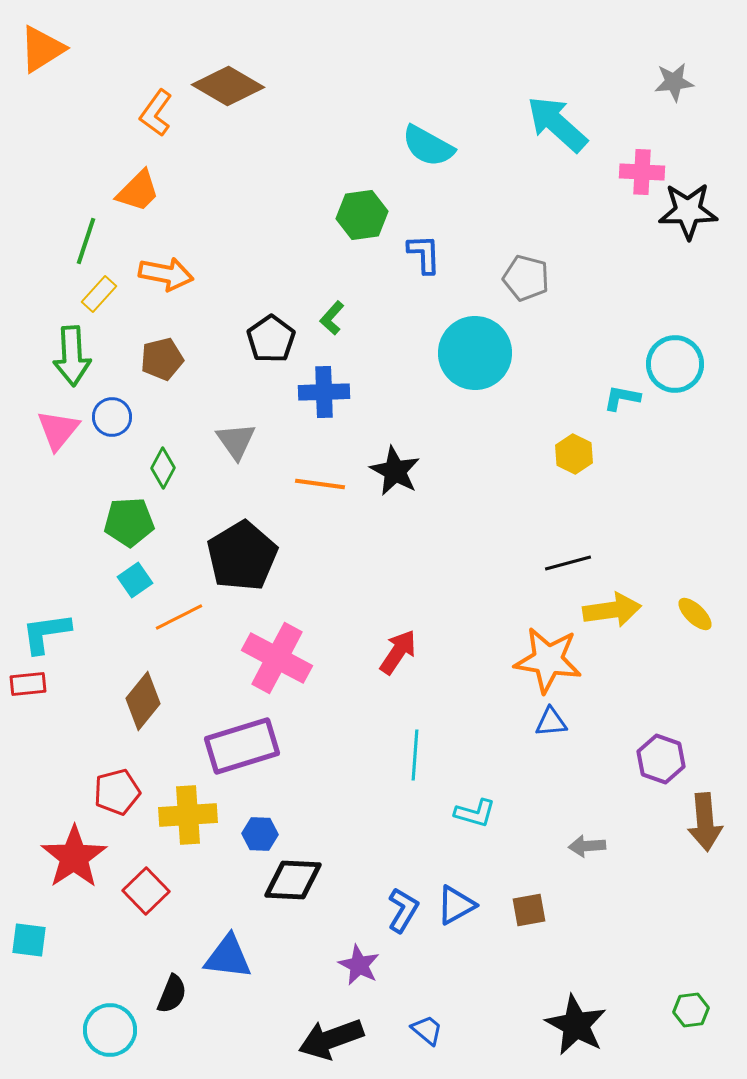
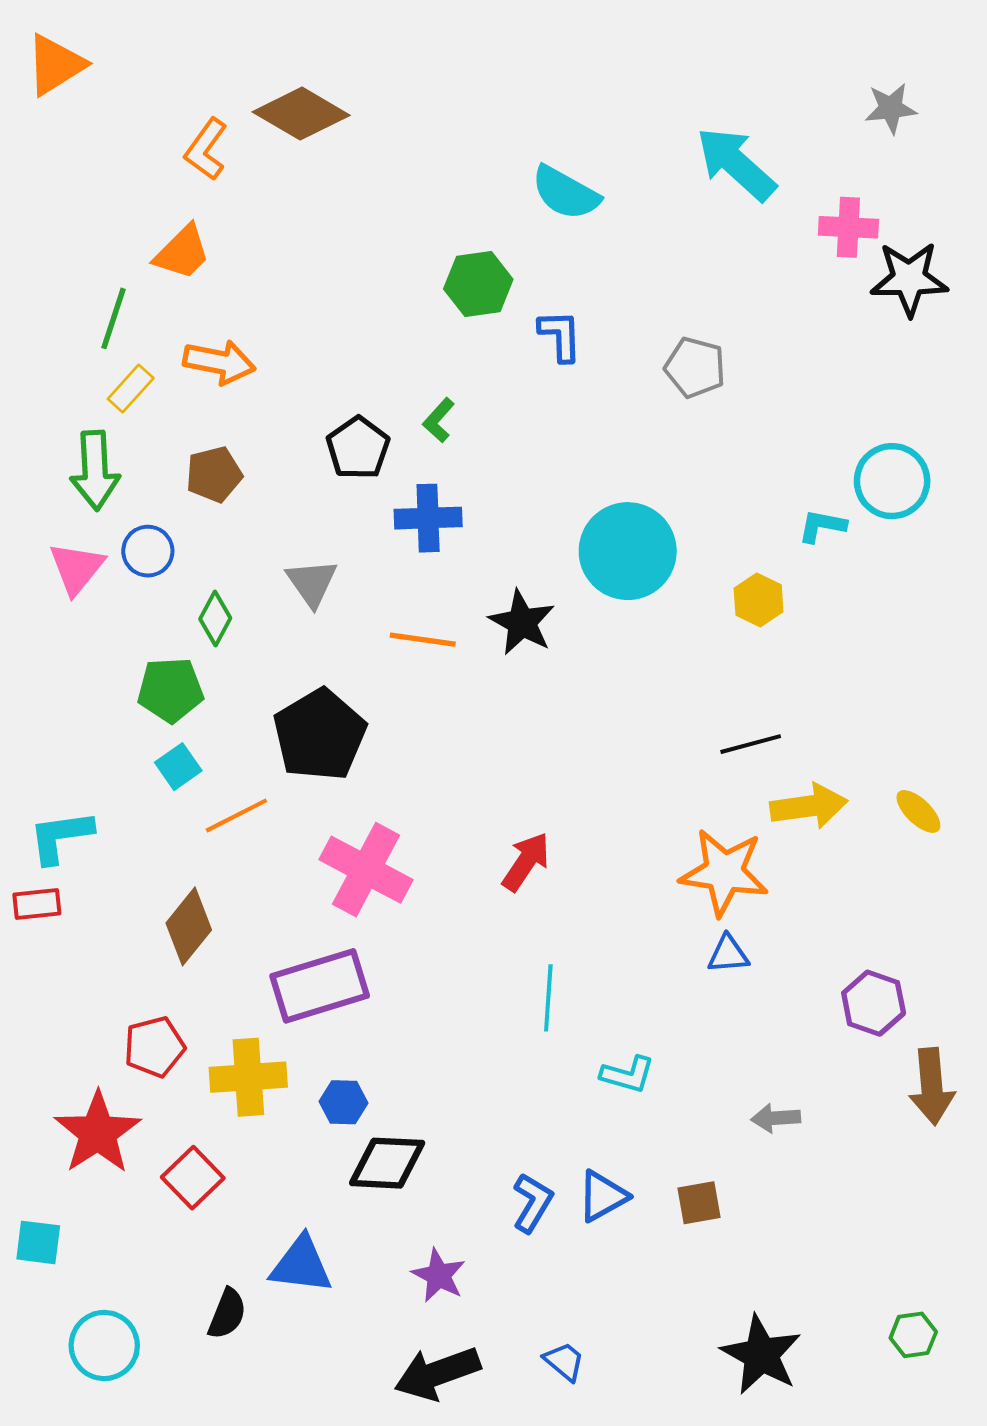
cyan circle: (475, 353) -> (628, 551), moved
purple star: (359, 965) -> (439, 1275), moved
cyan circle: (110, 1030) -> (104, 1345), moved

